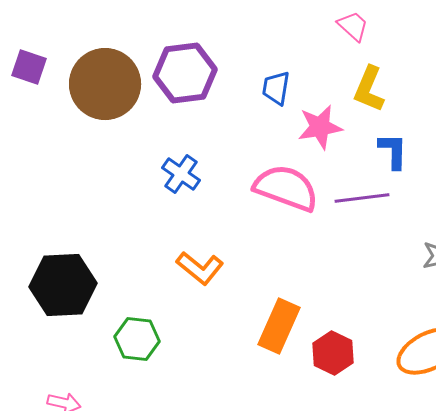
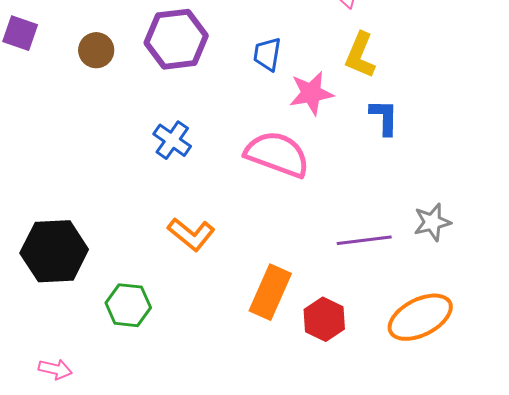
brown circle: (105, 84) -> (96, 50), size x0.5
purple line: (362, 198) -> (364, 240), moved

